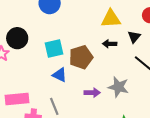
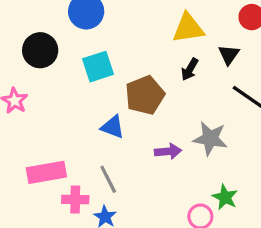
black circle: (17, 38) -> (40, 50), moved
black arrow: (110, 44) -> (190, 69), turned -56
cyan square: (54, 49) -> (98, 67), moved

